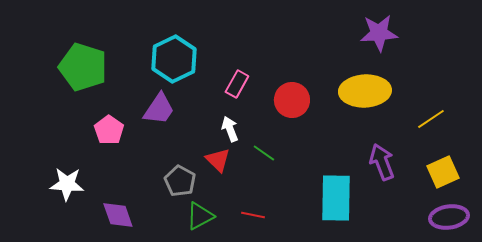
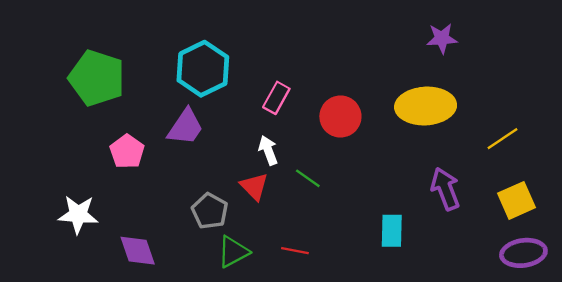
purple star: (379, 33) -> (442, 38), size x0.7
cyan rectangle: (336, 198) -> (392, 231), size x0.6

